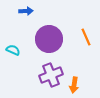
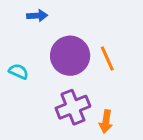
orange line: (86, 37) -> (107, 59), moved

